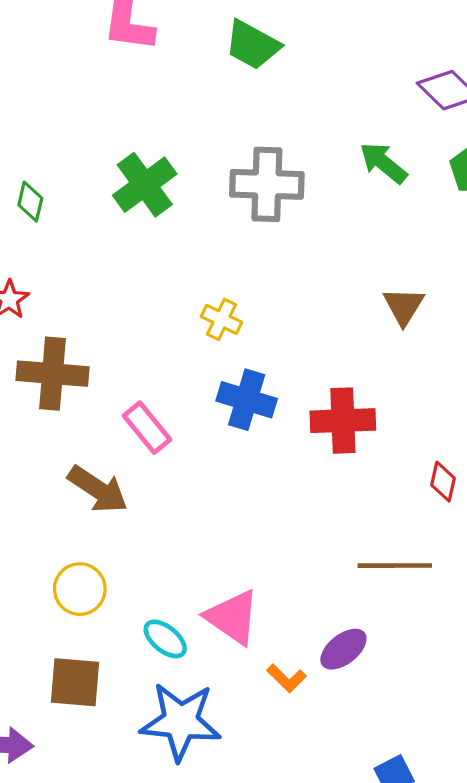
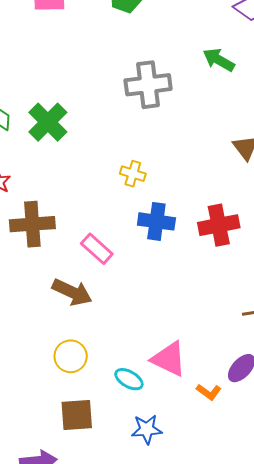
green cross: (145, 185) -> (48, 122), moved
blue star: (181, 721) -> (147, 429), size x0.6

